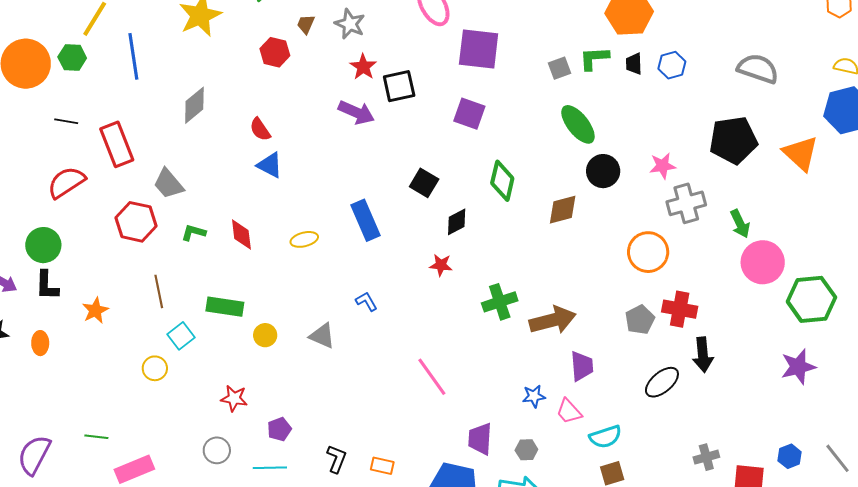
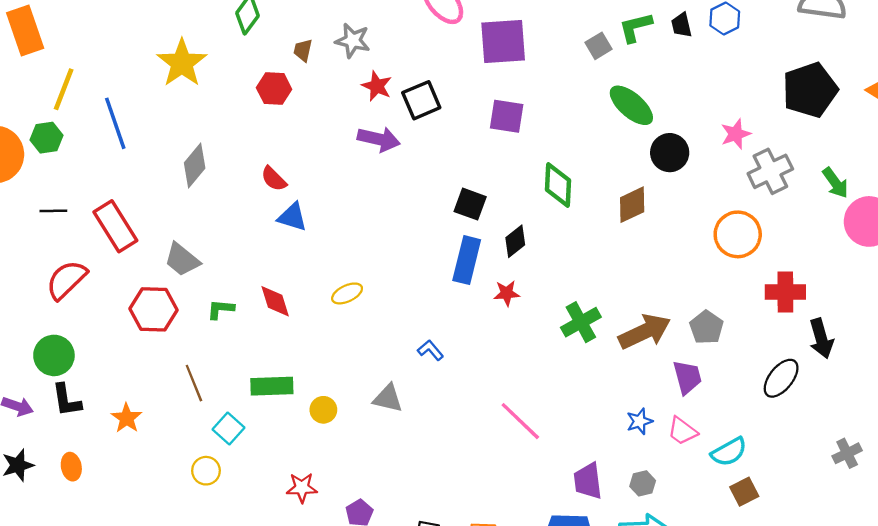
blue rectangle: (366, 220) -> (467, 260), moved, turned 48
gray pentagon: (640, 320) -> (706, 327), moved

